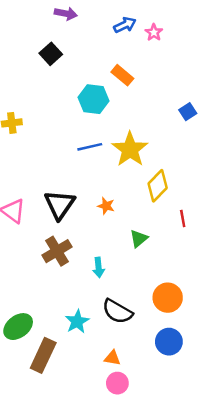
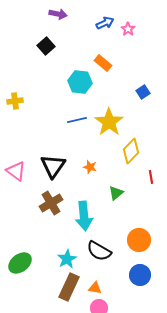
blue square: (188, 112) -> (143, 92), moved
cyan arrow: (99, 267) -> (84, 216), size x1.8
brown rectangle: (43, 355) -> (69, 287), moved

